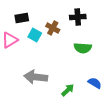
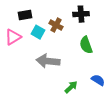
green semicircle: (83, 48) -> (86, 45), turned 66
gray arrow: (36, 77) -> (48, 61), moved

